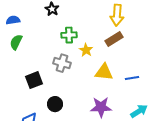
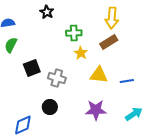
green cross: (69, 35) -> (74, 33), moved
gray cross: (62, 63) -> (57, 78), moved
black square: (34, 80) -> (32, 68), moved

